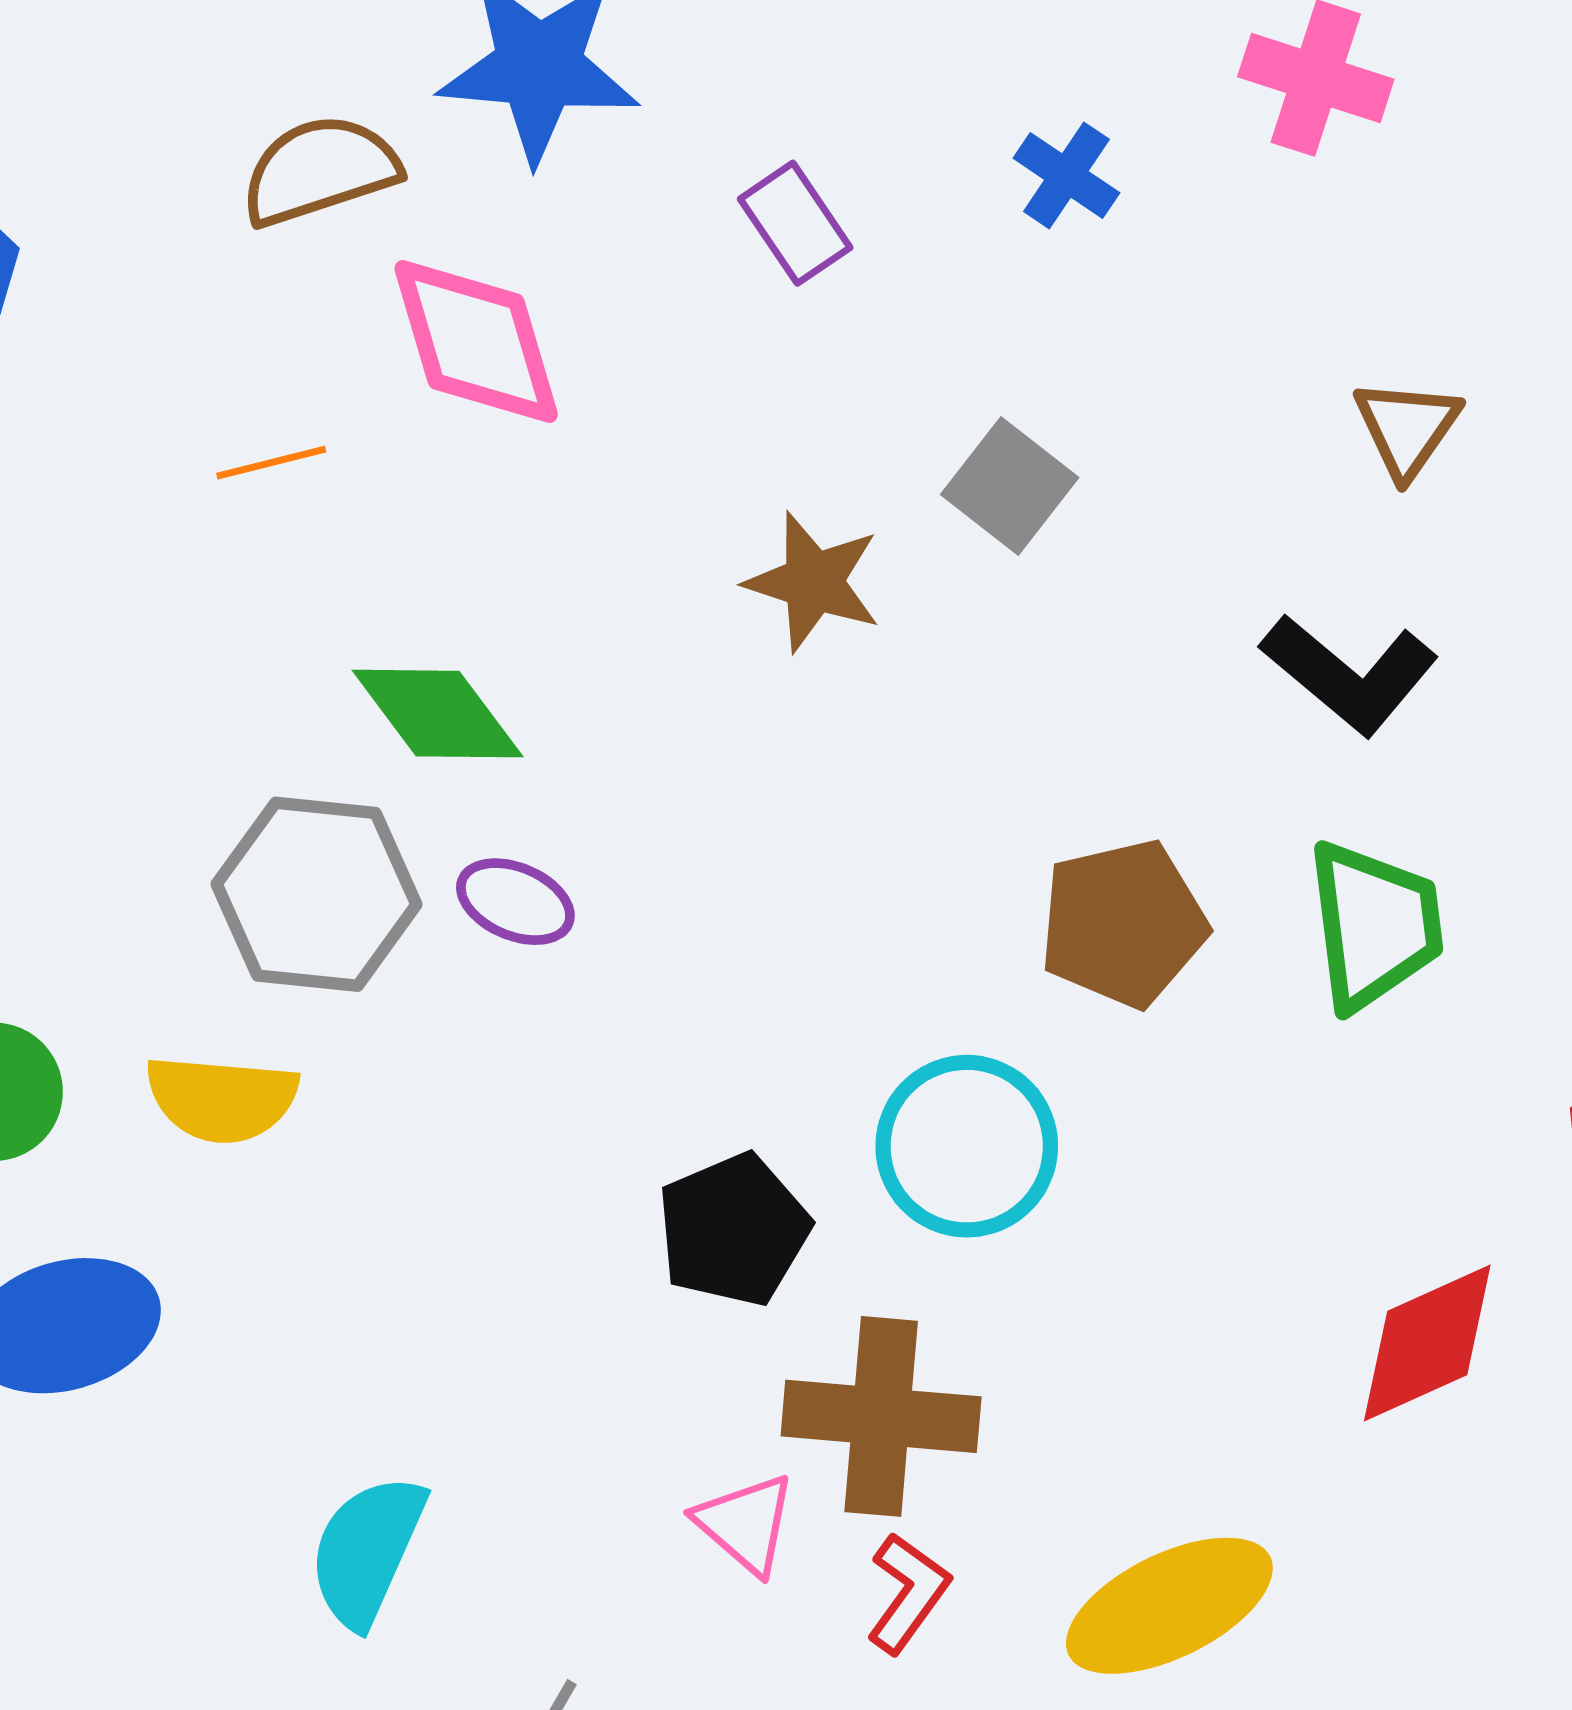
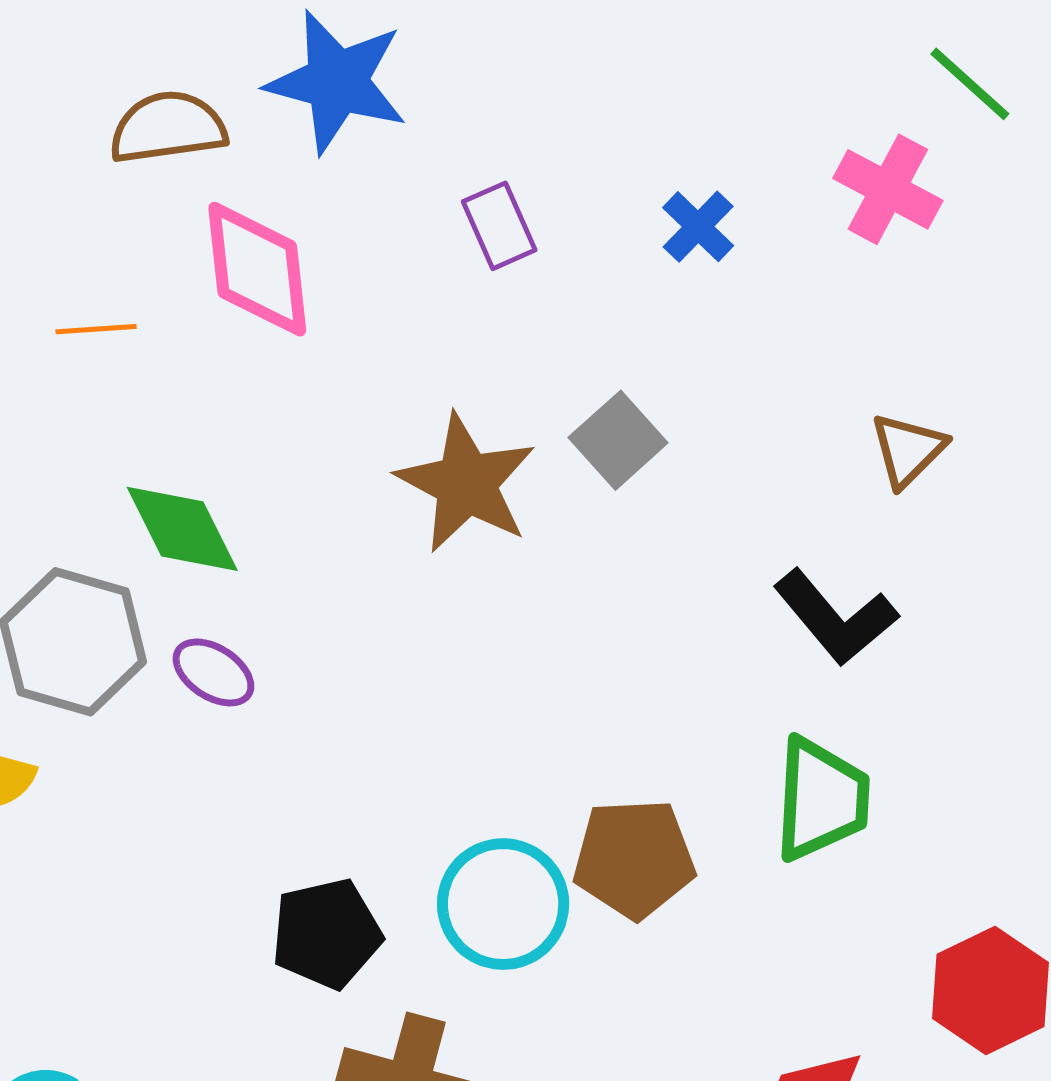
brown star: (813, 582) -> (466, 483), size x1.4
brown pentagon: (1123, 923) -> (634, 859), moved

